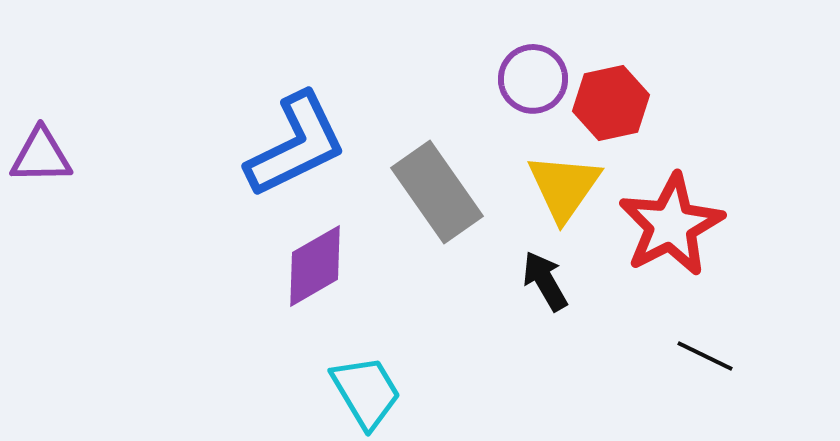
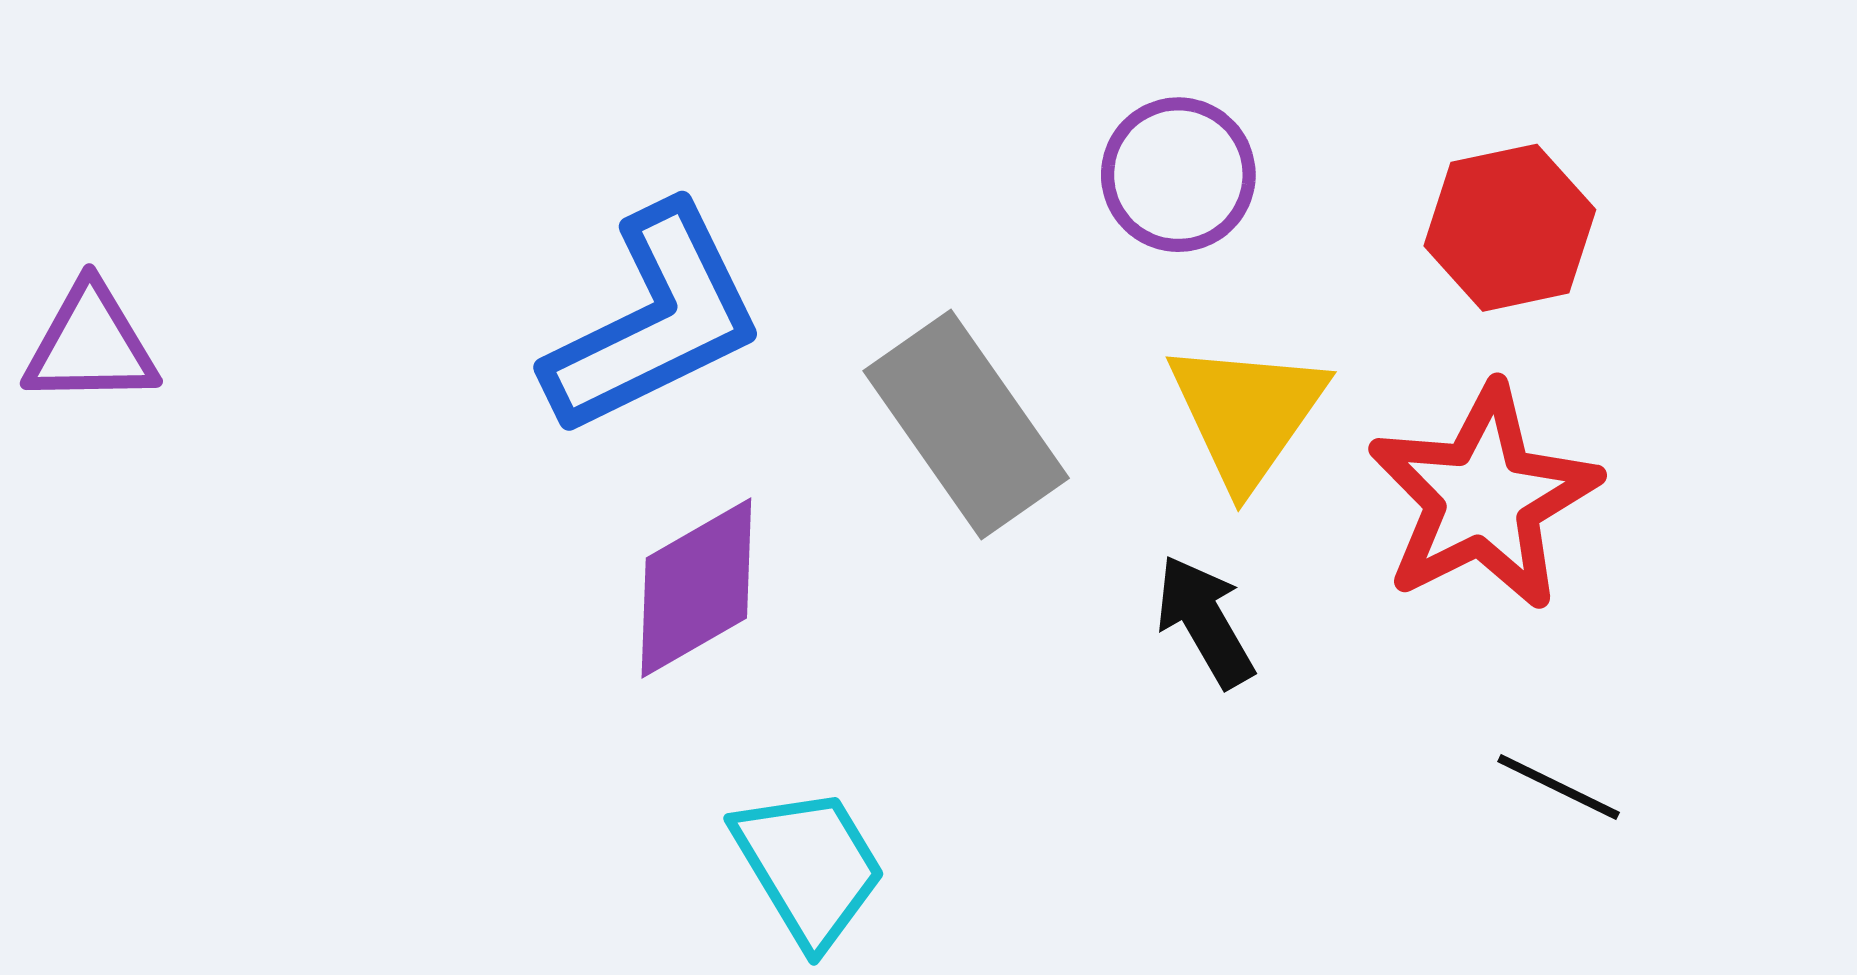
red hexagon: (611, 103) -> (1510, 228), moved

